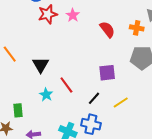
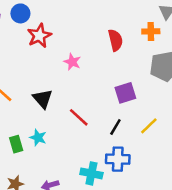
pink star: (73, 15) -> (72, 62), moved
red semicircle: (107, 29) -> (115, 40), turned 36
cyan star: (46, 95) -> (38, 138), moved
green rectangle: (18, 110) -> (16, 144), moved

